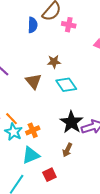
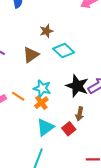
brown triangle: (33, 81) -> (31, 55), turned 48
cyan star: (14, 132) -> (42, 88), moved
red square: (49, 175) -> (69, 129), moved

